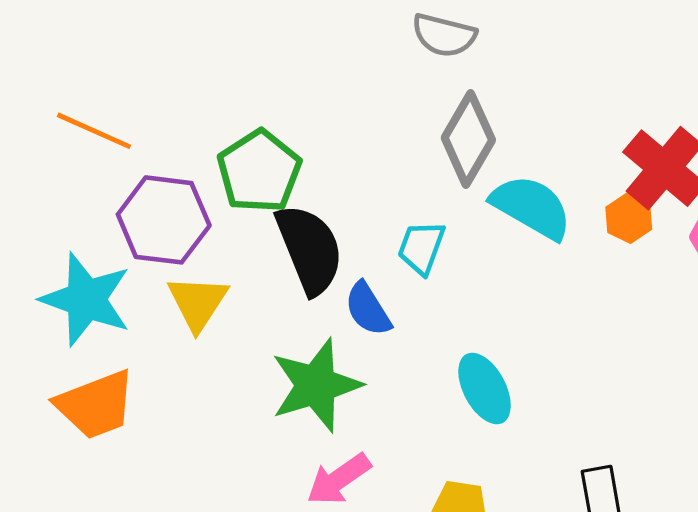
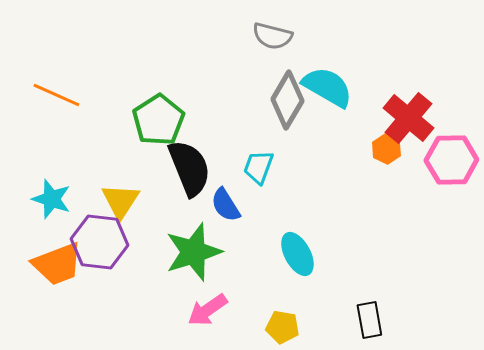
cyan semicircle: (532, 207) -> (327, 87), moved
purple hexagon: (164, 220) -> (99, 242), moved
cyan star: (86, 299) -> (51, 199), size x0.7

